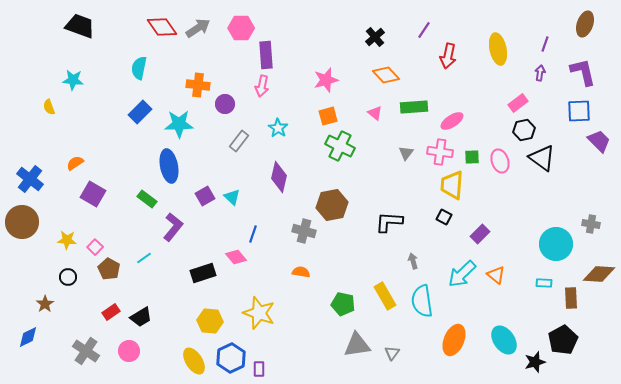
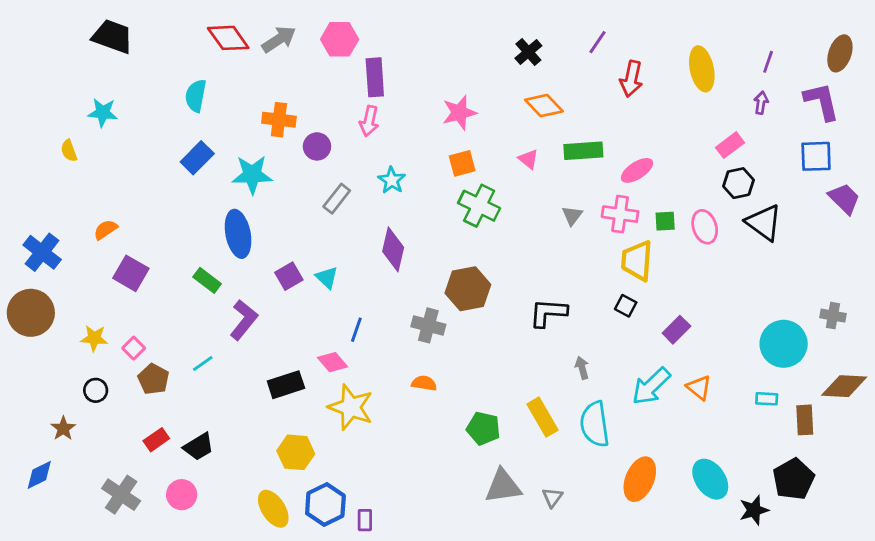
brown ellipse: (585, 24) -> (840, 53), moved
yellow star: (259, 313) -> (351, 407), moved

